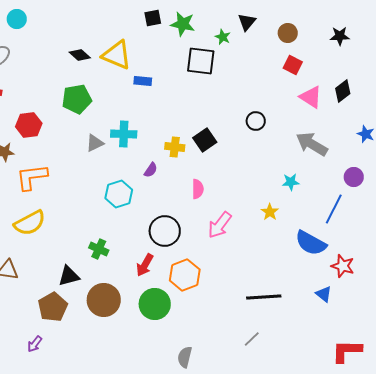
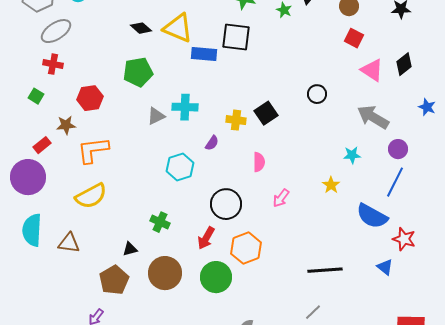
black square: (201, 61) -> (236, 37), moved
blue rectangle: (143, 81) -> (204, 54), size x1.4
purple circle: (354, 177) -> (398, 149), moved
pink arrow: (220, 225) -> (281, 198), size x0.7
black triangle: (69, 276) -> (130, 249), size x0.7

